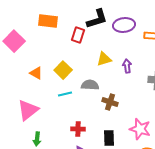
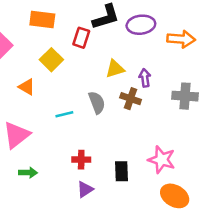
yellow square: (63, 70) -> (51, 60), moved
gray semicircle: (90, 85) -> (97, 103), turned 66
brown cross: (110, 102) -> (131, 99), moved
green arrow: (37, 139) -> (28, 173), turned -96

